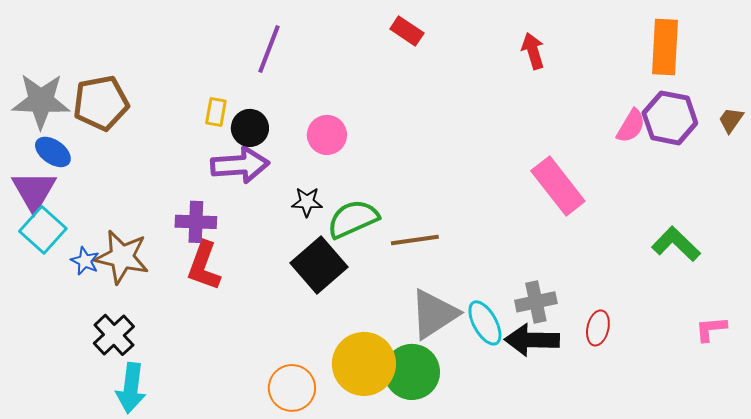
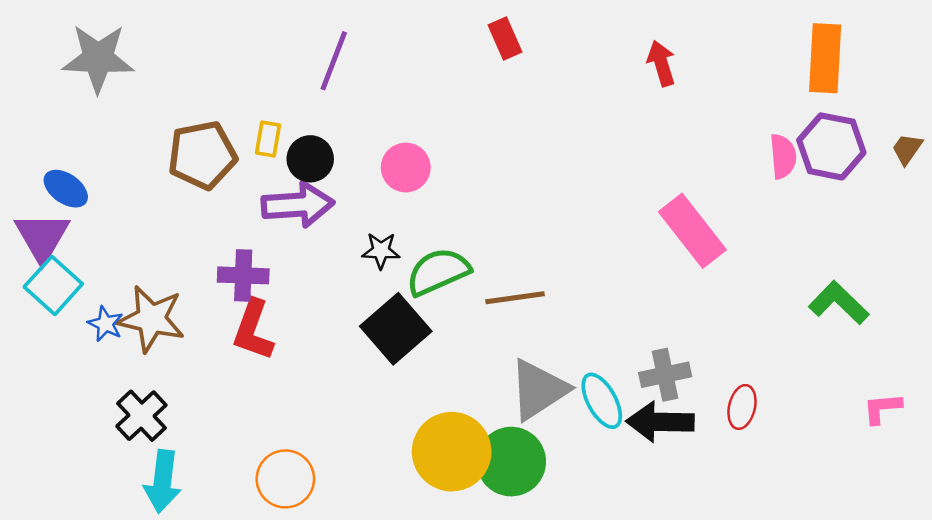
red rectangle: (407, 31) -> (505, 38), turned 32
gray star: (41, 101) -> (98, 58), moved
brown pentagon: (101, 103) -> (202, 155), moved
pink semicircle: (631, 126) -> (783, 156), turned -36
orange circle: (292, 388) -> (285, 479), moved

